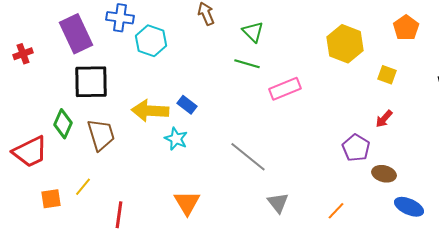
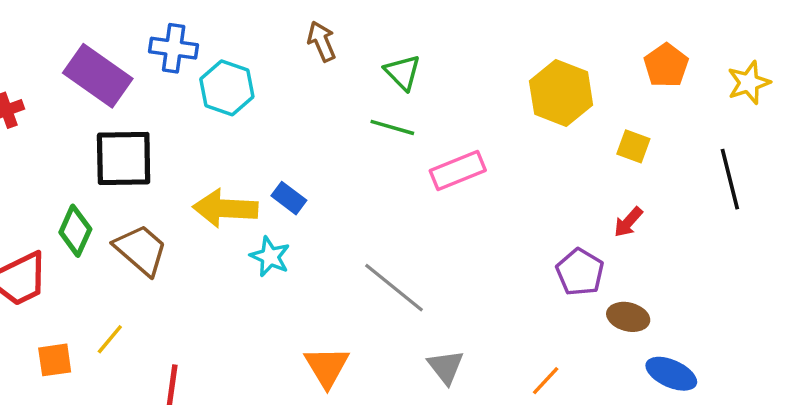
purple rectangle: (76, 34) -> (98, 76), turned -30
brown trapezoid: (101, 135) -> (141, 250), turned -32
orange triangle: (187, 203) -> (327, 367), moved

